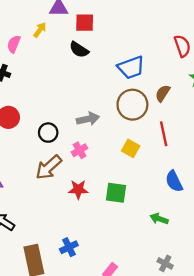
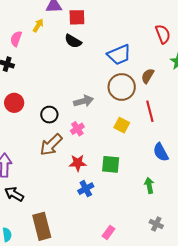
green arrow: (159, 219) -> (149, 185), turned 63
blue cross: (69, 247) -> (86, 189), moved

